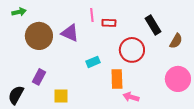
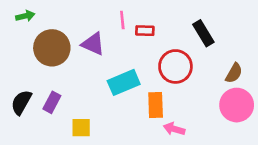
brown semicircle: (176, 41) -> (234, 73), moved
cyan rectangle: (93, 62) -> (124, 82), size x1.6
black semicircle: (16, 95) -> (21, 102), moved

